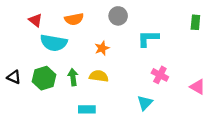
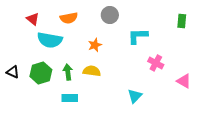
pink cross: (160, 75) -> (156, 63), moved
cyan rectangle: (87, 109) -> (70, 98), moved

